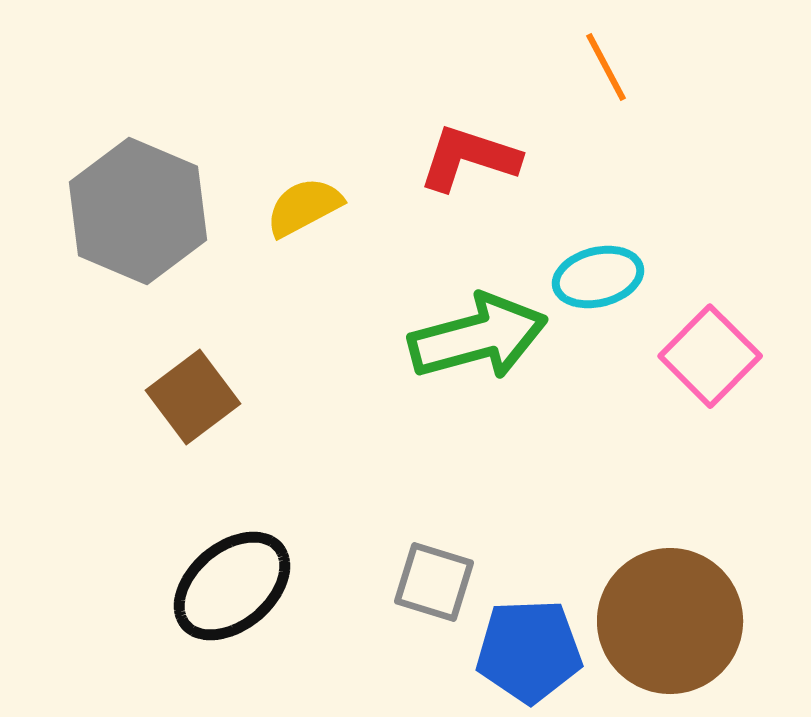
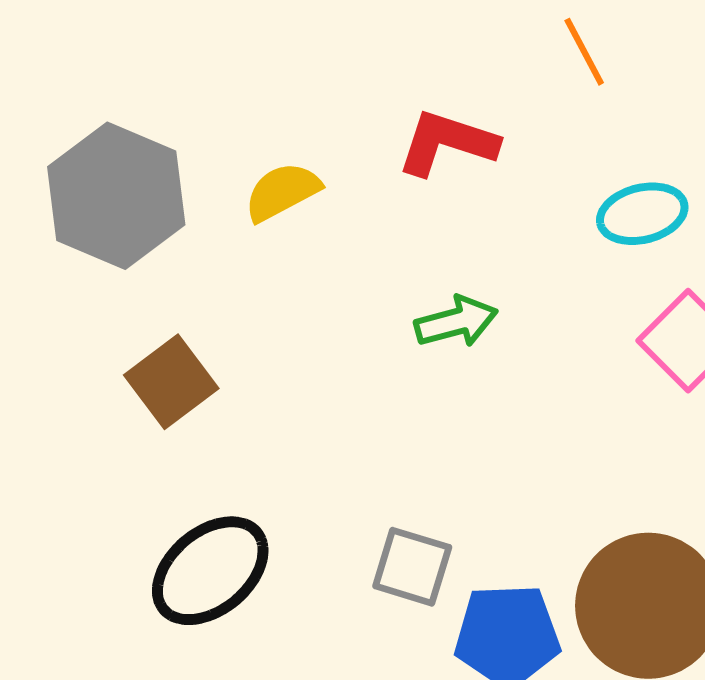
cyan ellipse: (598, 277) -> (642, 214), moved
green arrow: (478, 337) -> (456, 322), size x0.6

